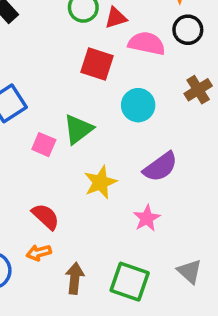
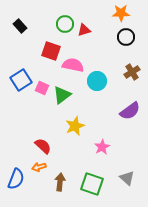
pink semicircle: (147, 43) -> (73, 65), moved
red square: (97, 64) -> (51, 51), moved
pink square: (44, 145) -> (42, 88), moved
purple semicircle: (160, 167) -> (130, 111), moved

